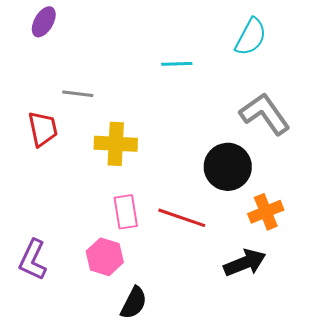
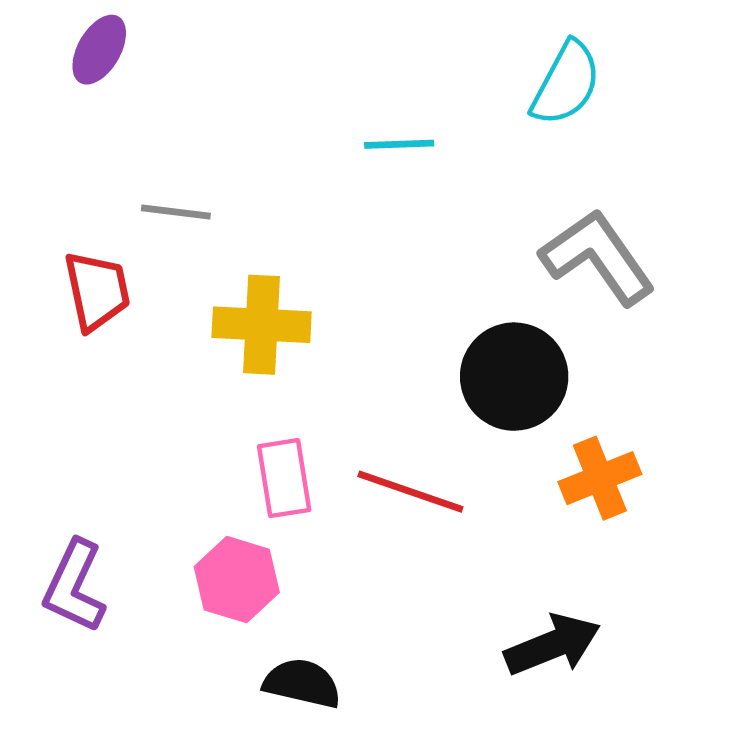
black arrow: (245, 263) -> (552, 645), moved
black semicircle: (134, 303) -> (302, 683), turned -104

